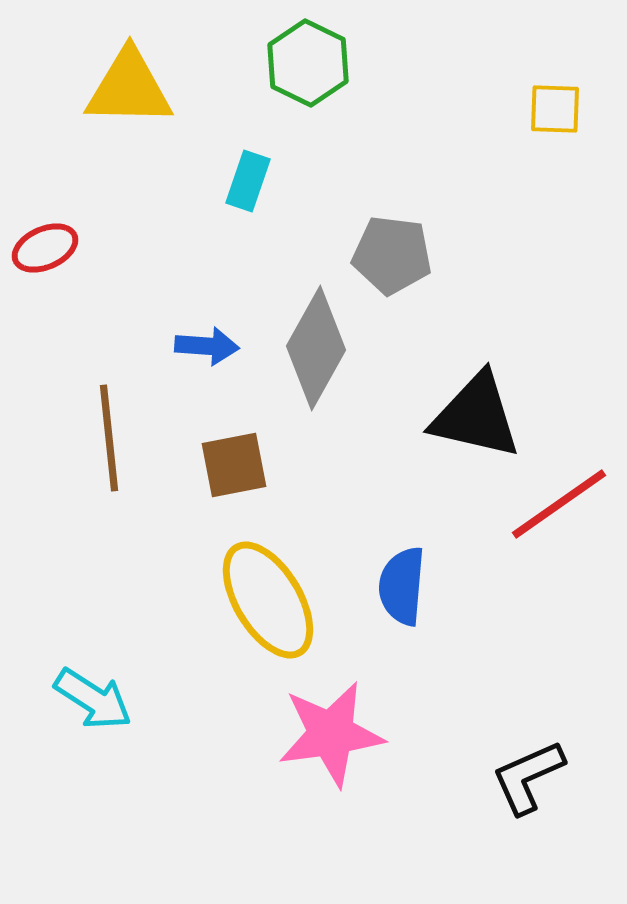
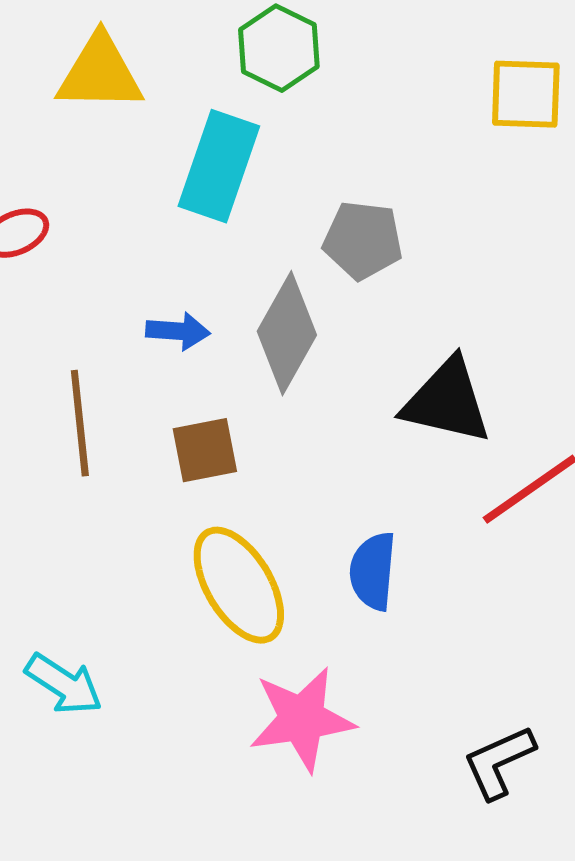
yellow square: (555, 109) -> (526, 94), size x1.4
cyan rectangle: (248, 181) -> (219, 166), size x1.8

